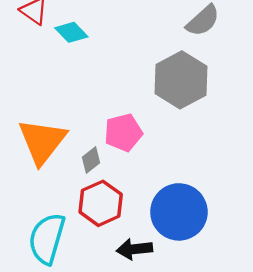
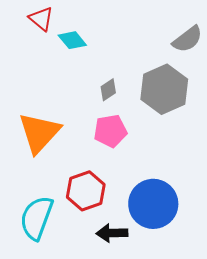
gray diamond: (91, 160) -> (108, 90), moved

